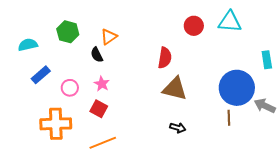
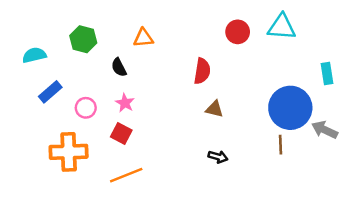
orange triangle: (109, 37) -> (143, 38), moved, turned 30
brown triangle: (175, 89) -> (214, 109), size x0.6

